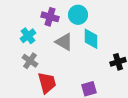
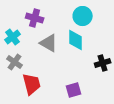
cyan circle: (78, 15) -> (83, 16), moved

